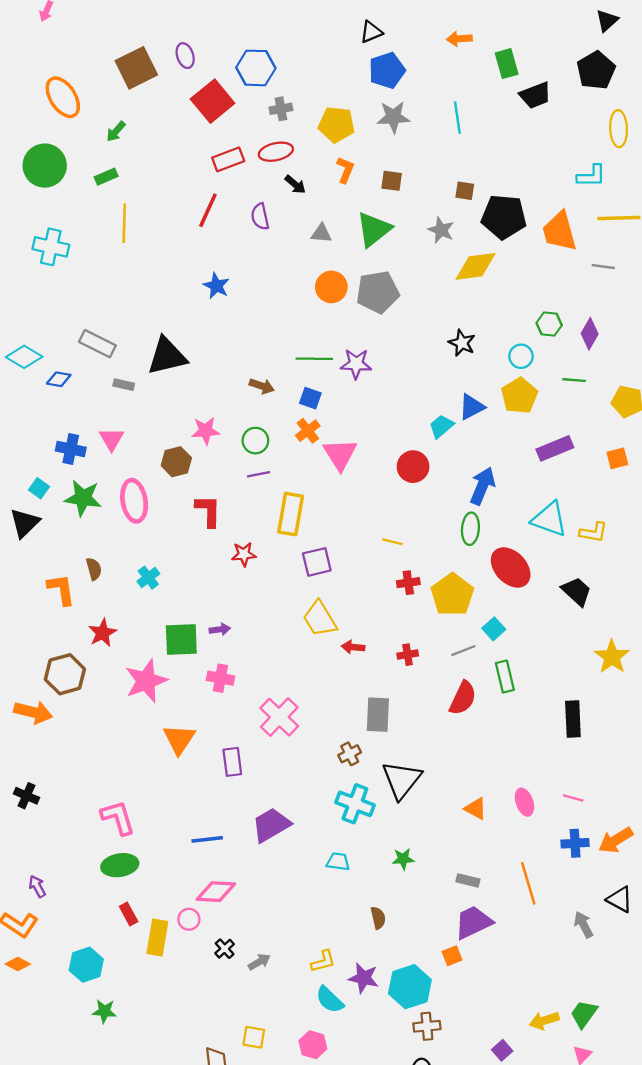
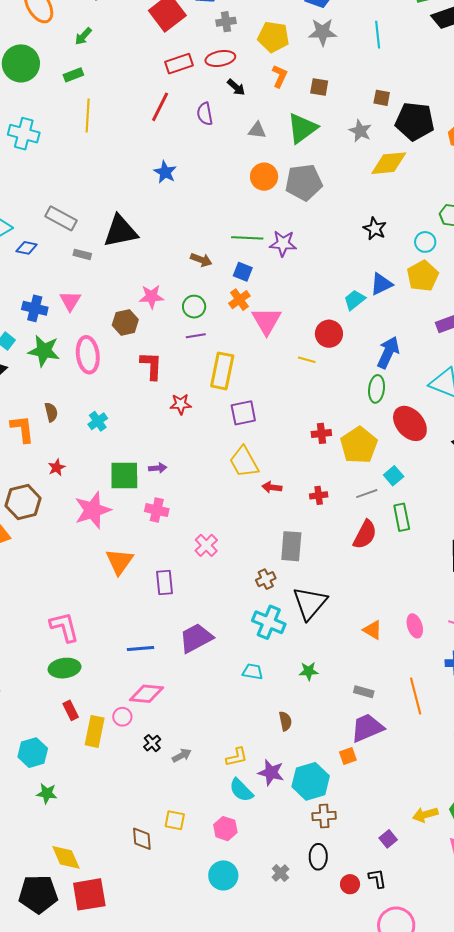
yellow line: (393, 542) -> (307, 360), moved
red star: (102, 633) -> (57, 467), size x0.7
pink cross: (279, 717) -> (206, 545), size x0.7

